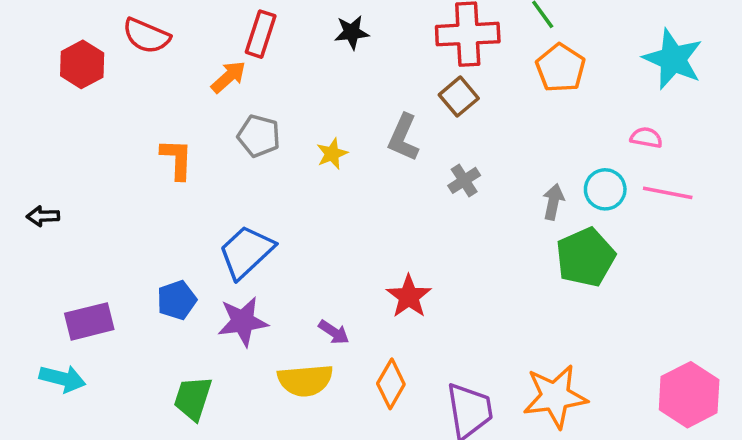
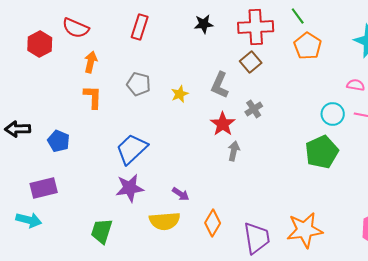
black star: (352, 32) -> (204, 24), moved
orange arrow: (228, 77) -> (91, 62), moved, turned -35
gray arrow: (553, 202) -> (234, 151), moved
black arrow: (43, 216) -> (18, 129), size x1.4
red star: (409, 296) -> (223, 124), moved
blue pentagon: (177, 300) -> (59, 141), moved, turned -30

